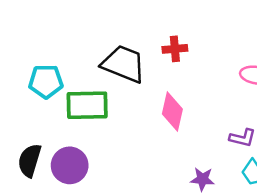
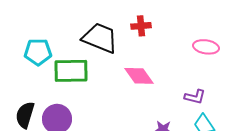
pink diamond: (172, 112) -> (139, 76), turned -48

